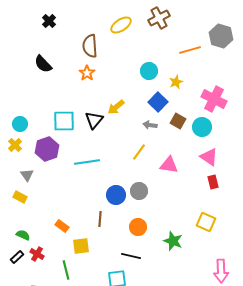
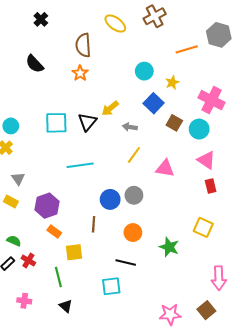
yellow ellipse: (121, 25) -> (115, 24), turned 70
gray arrow: (150, 125) -> (130, 127), moved
purple hexagon: (47, 149) -> (47, 206), moved

